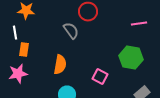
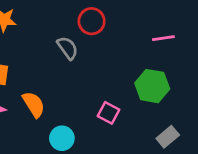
orange semicircle: (60, 65) -> (34, 104), moved, turned -42

